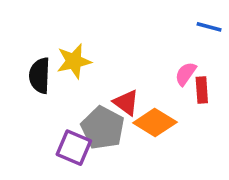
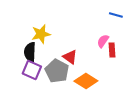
black semicircle: (40, 76) -> (30, 52), moved
orange diamond: (155, 122) -> (86, 81), moved
purple square: (74, 148) -> (32, 70), moved

